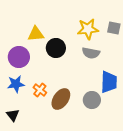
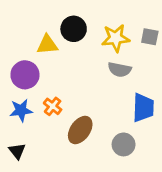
black circle: (56, 48) -> (74, 29), moved
orange cross: (40, 90) -> (53, 106), moved
gray circle: (92, 100) -> (124, 144), moved

